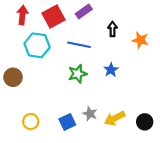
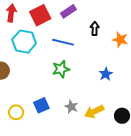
blue star: (111, 70) -> (106, 74), moved
blue square: (67, 122) -> (41, 105), moved

